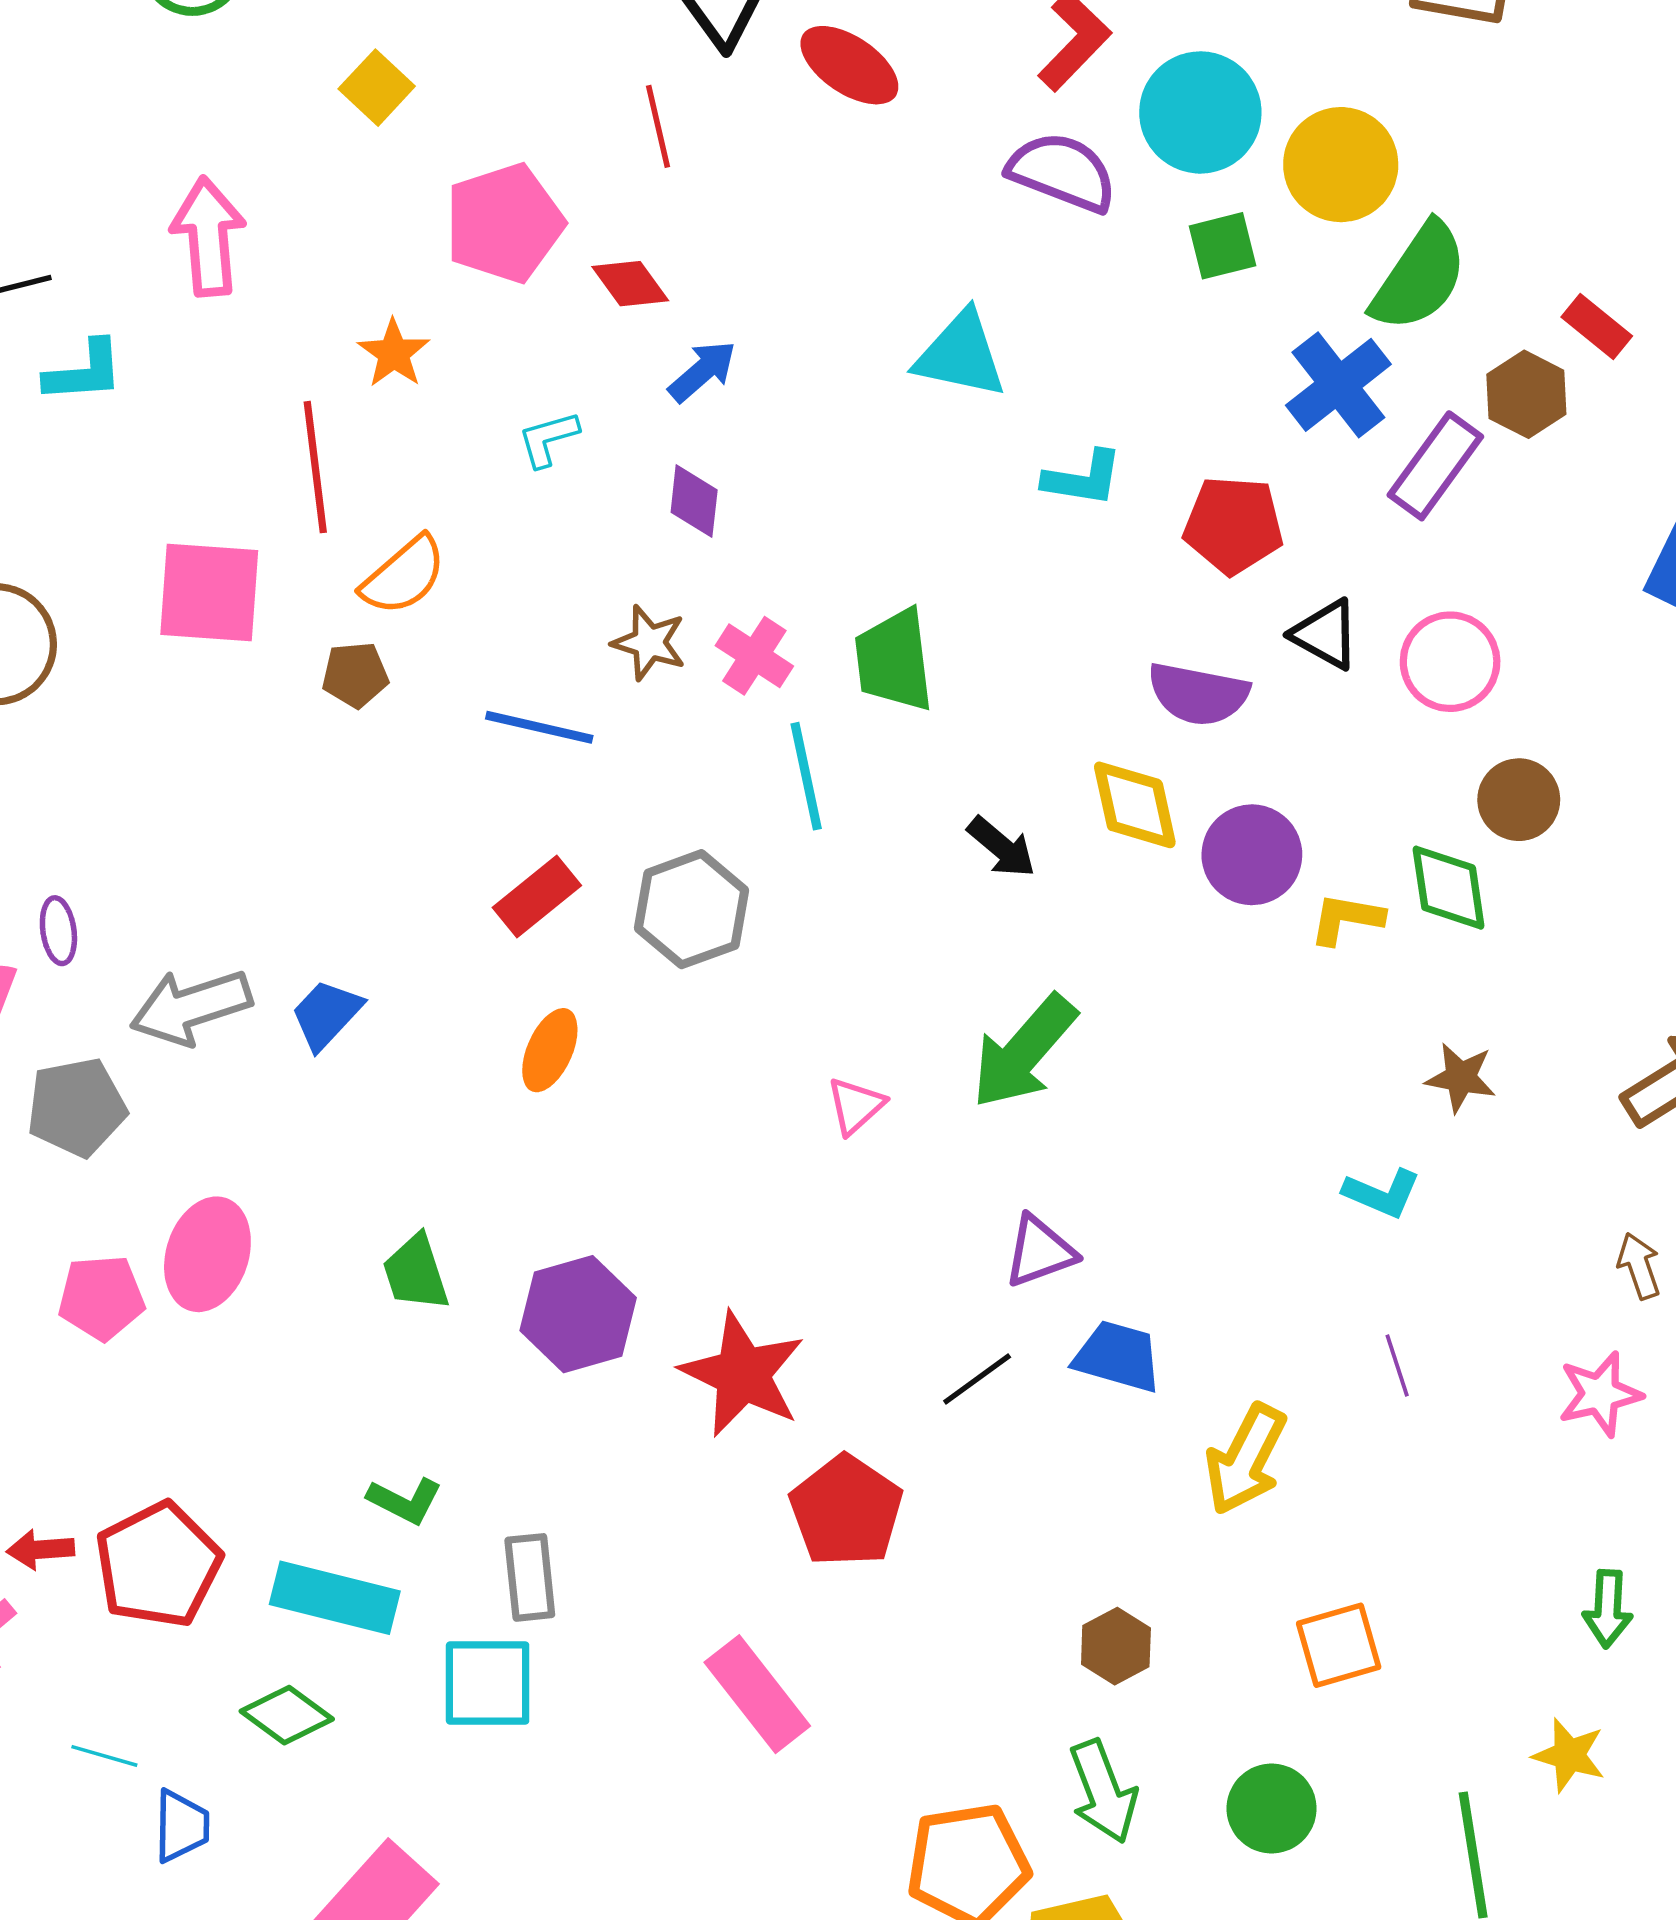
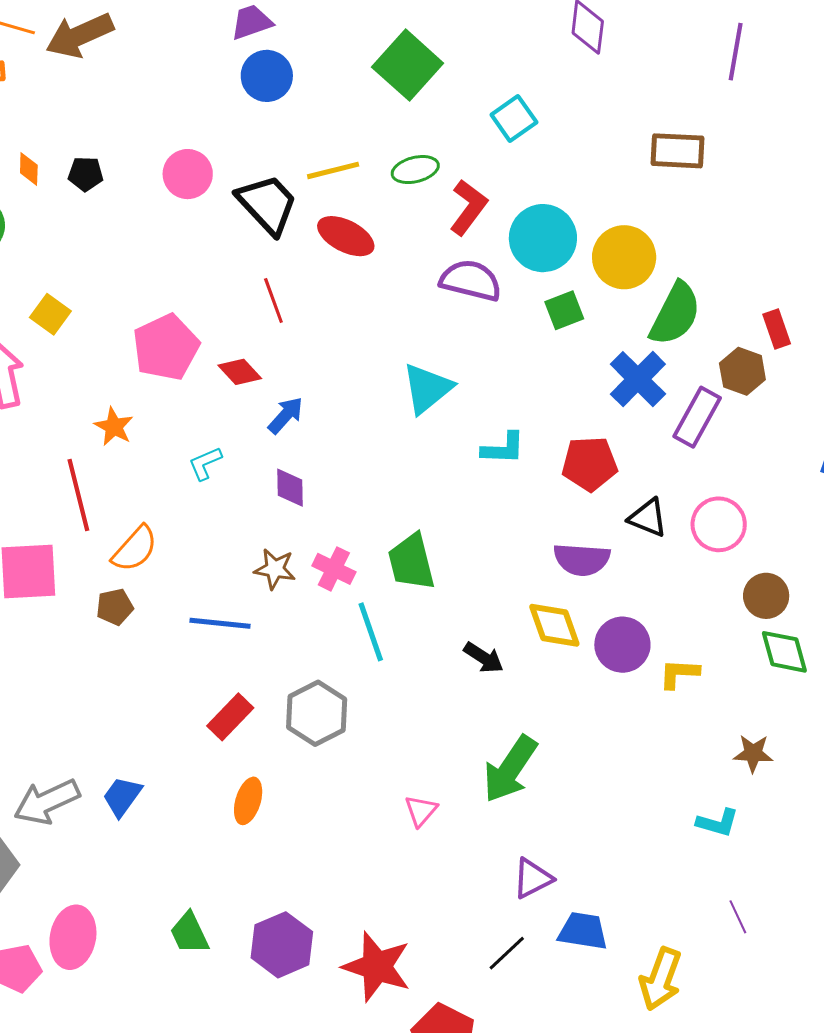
yellow square: (377, 88) -> (50, 314), moved
red line: (658, 126) -> (273, 301), moved
red rectangle: (1597, 326) -> (777, 329), turned 39
cyan triangle: (961, 355) -> (427, 388), turned -44
green diamond: (1449, 888) -> (784, 652), moved

